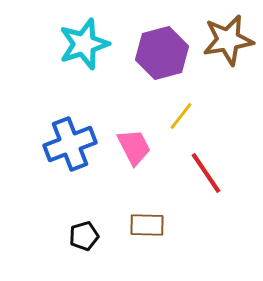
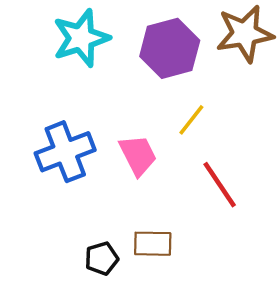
black pentagon: (84, 236) -> (102, 258), moved

